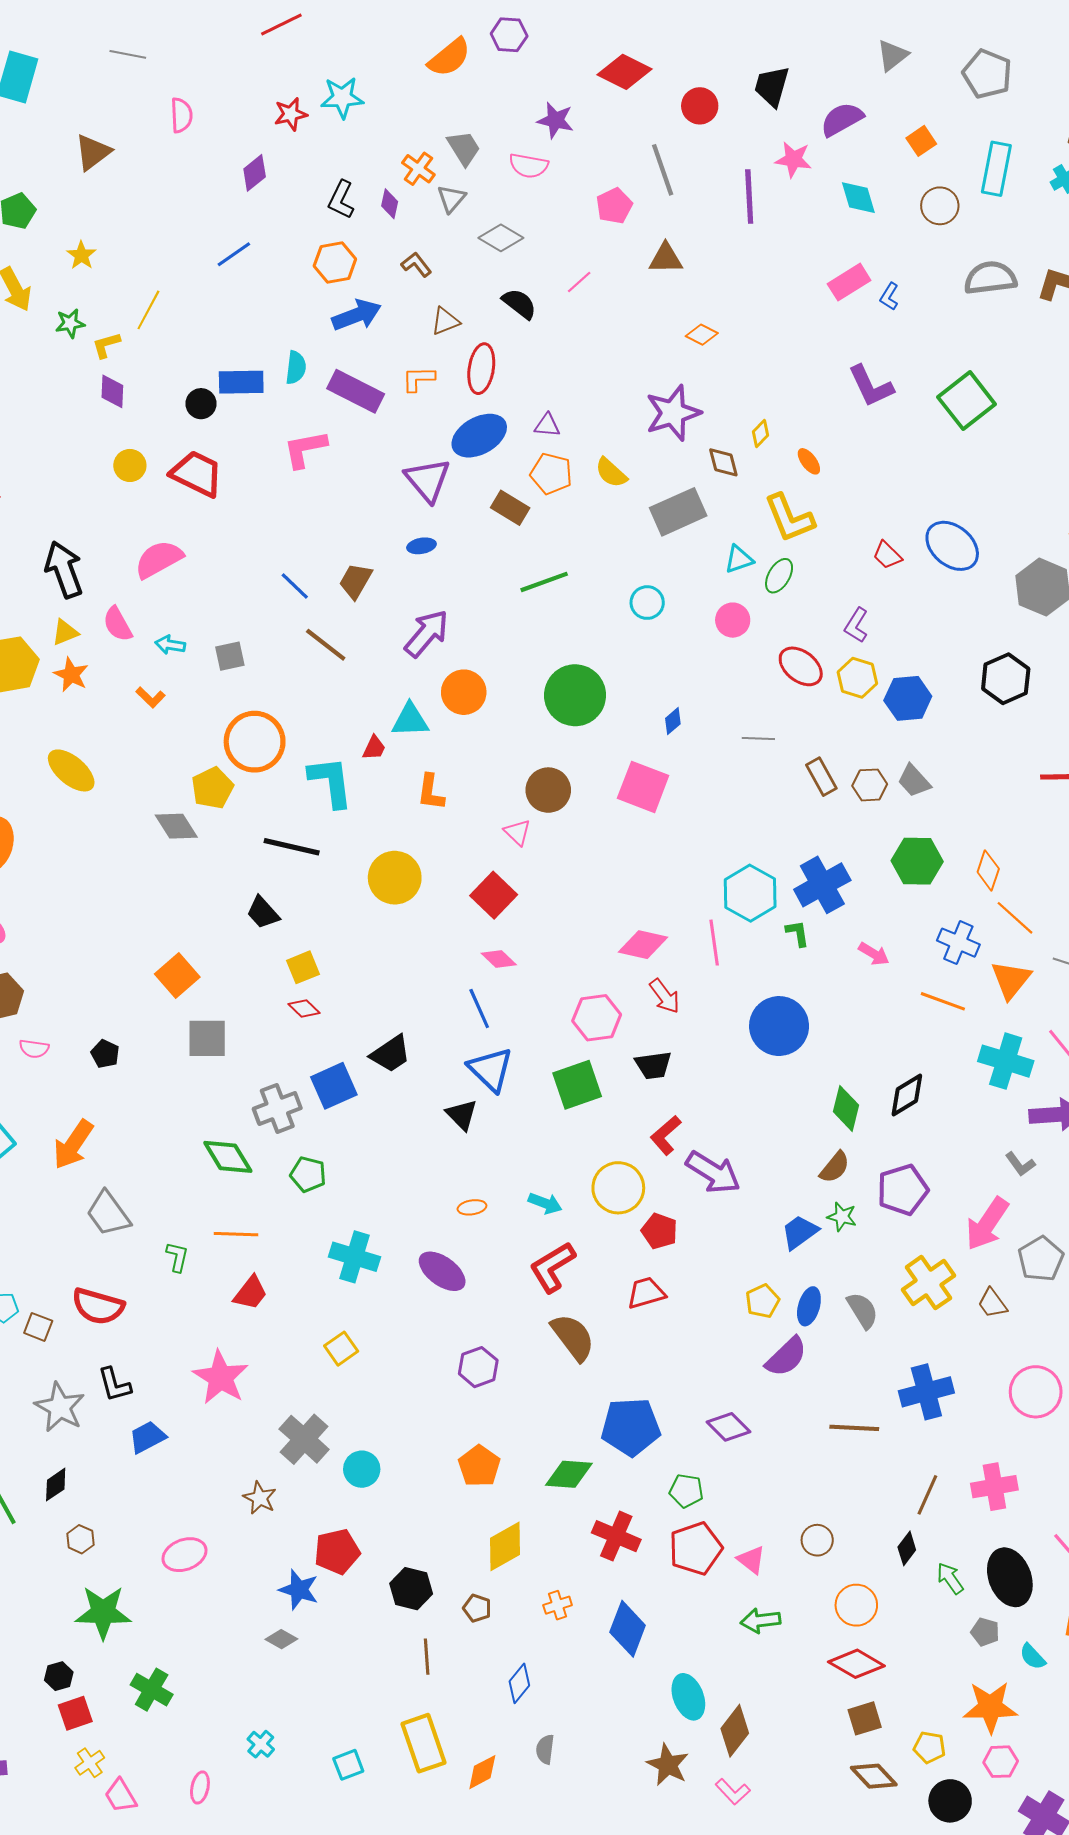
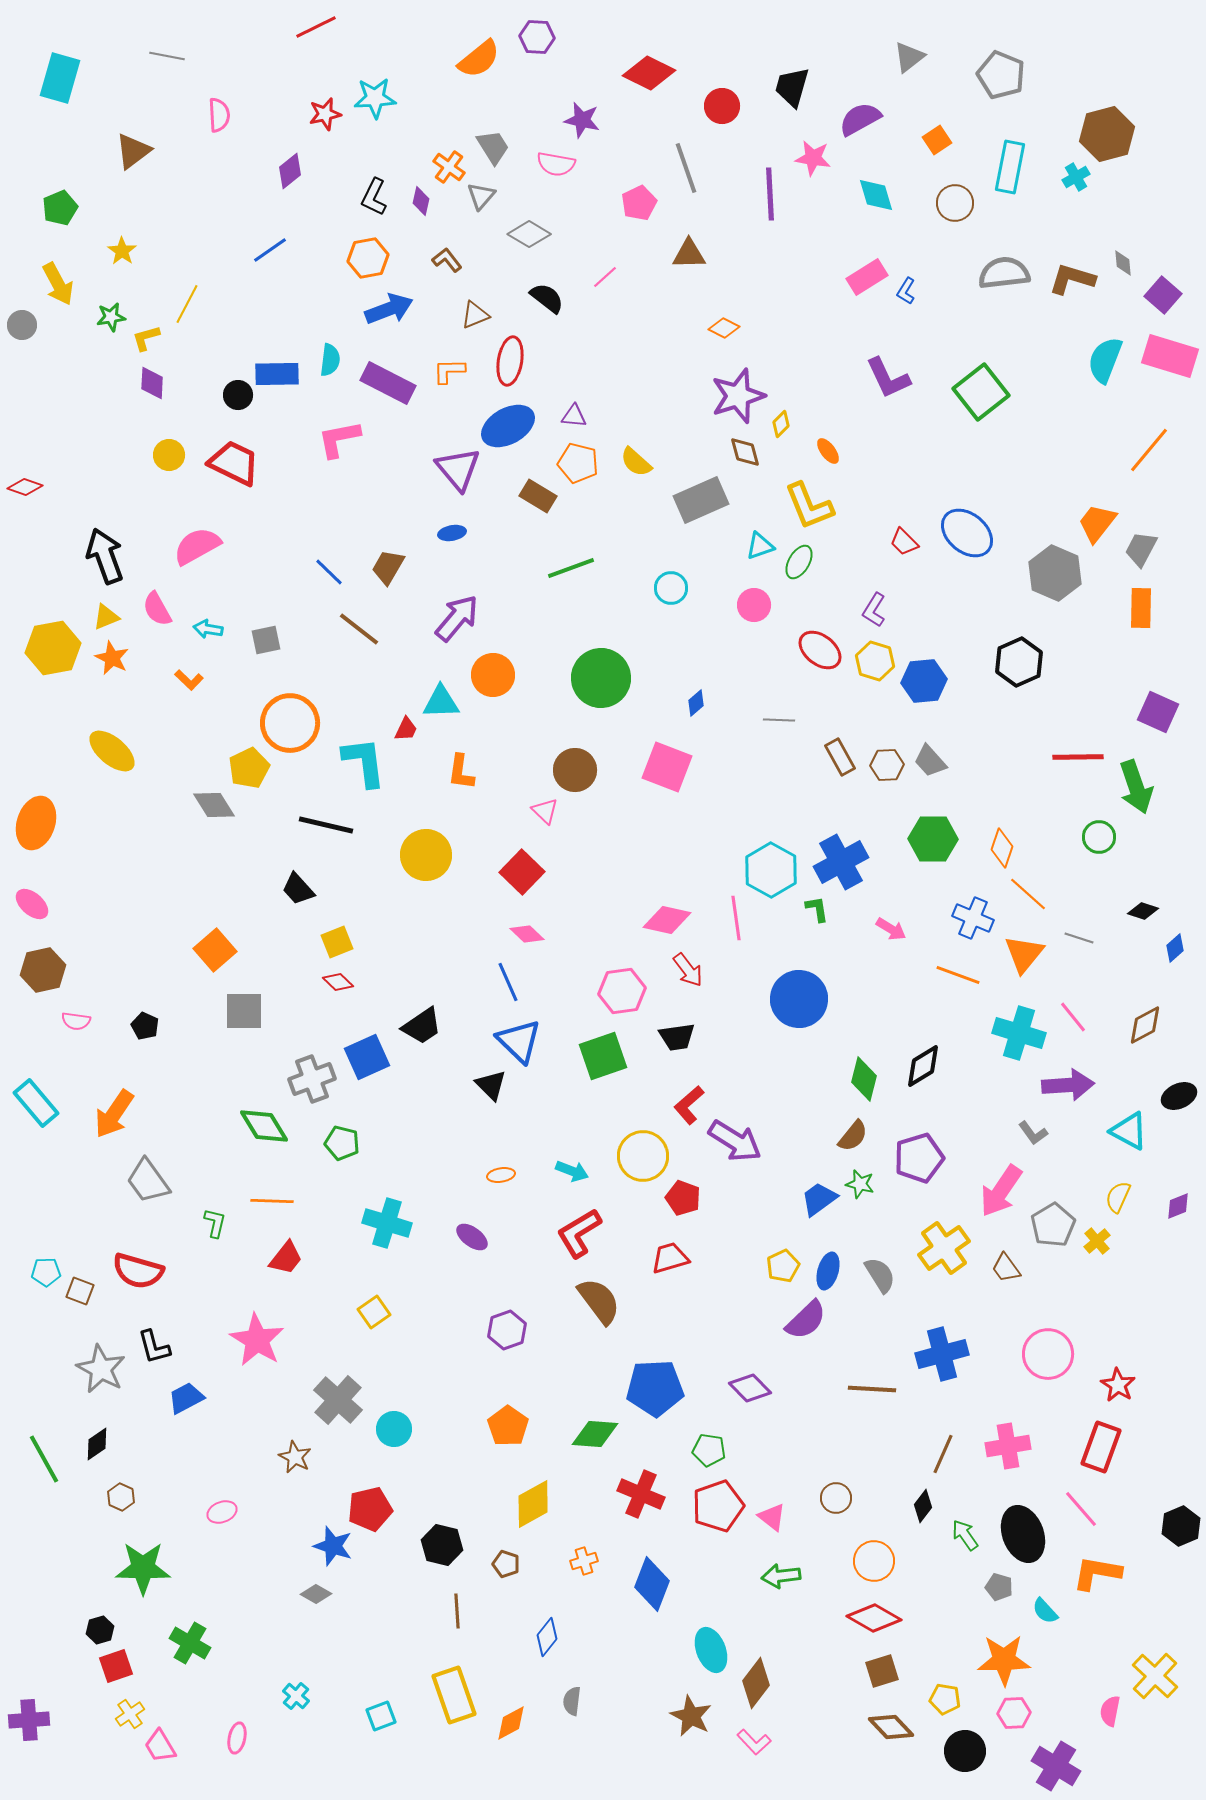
purple star: (673, 413) -> (738, 396), moved
purple ellipse: (442, 1271) -> (472, 1237), size x0.7
pink ellipse: (185, 1555) -> (222, 1512), size x0.7

